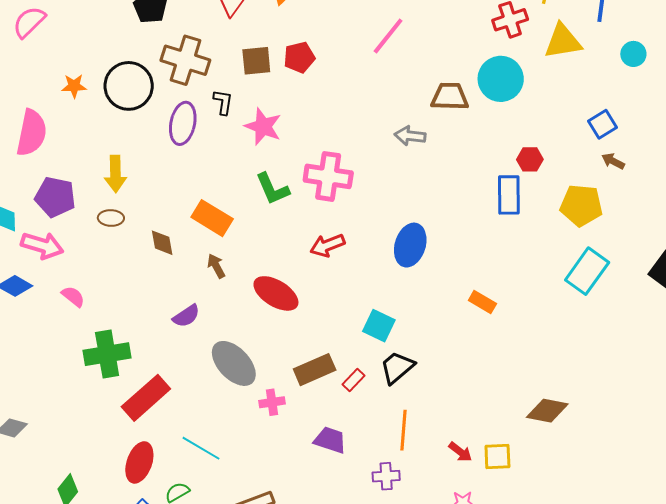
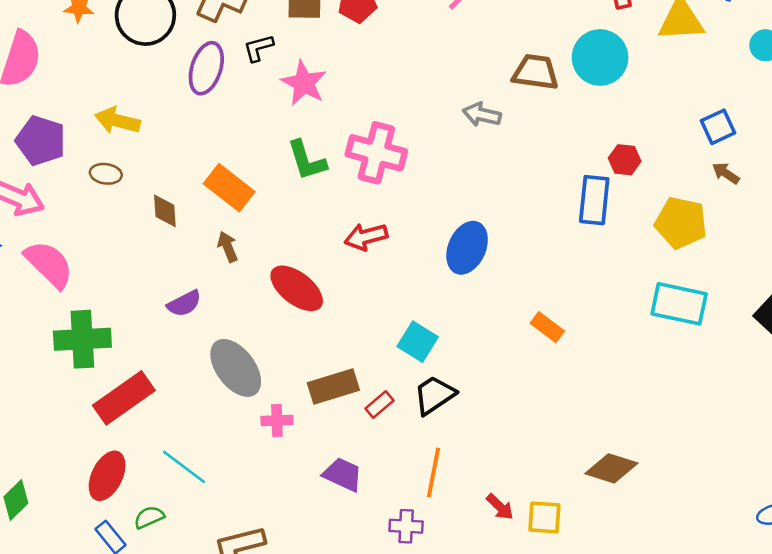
black L-shape: (223, 102) -> (258, 48), turned -120
yellow arrow: (115, 174) -> (117, 121), turned 99
cyan rectangle: (587, 271) -> (679, 304), turned 60
pink semicircle: (73, 296) -> (49, 264), size x1.8

